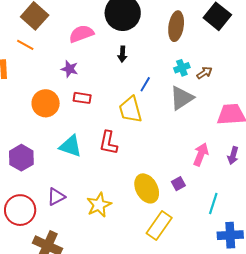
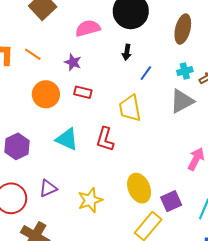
orange line: (25, 45) -> (33, 54), moved
blue line: (145, 84) -> (146, 73), moved
purple square: (178, 184) -> (171, 201), moved, size x1.5

